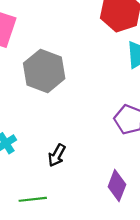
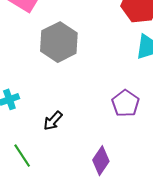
green line: (33, 199) -> (22, 156), turned 50

